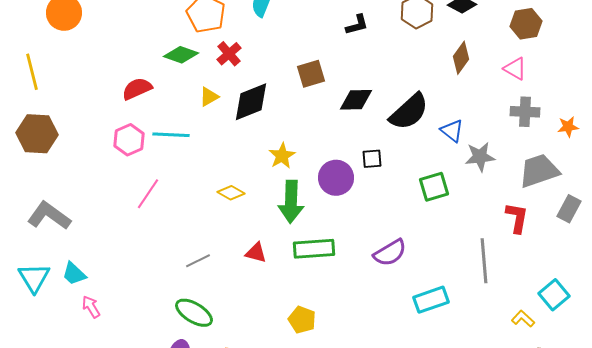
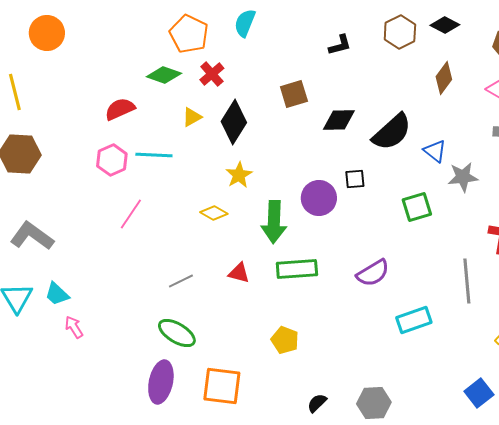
black diamond: (251, 102) -> (234, 122), turned -36
yellow star: (282, 156) -> (239, 175), moved

